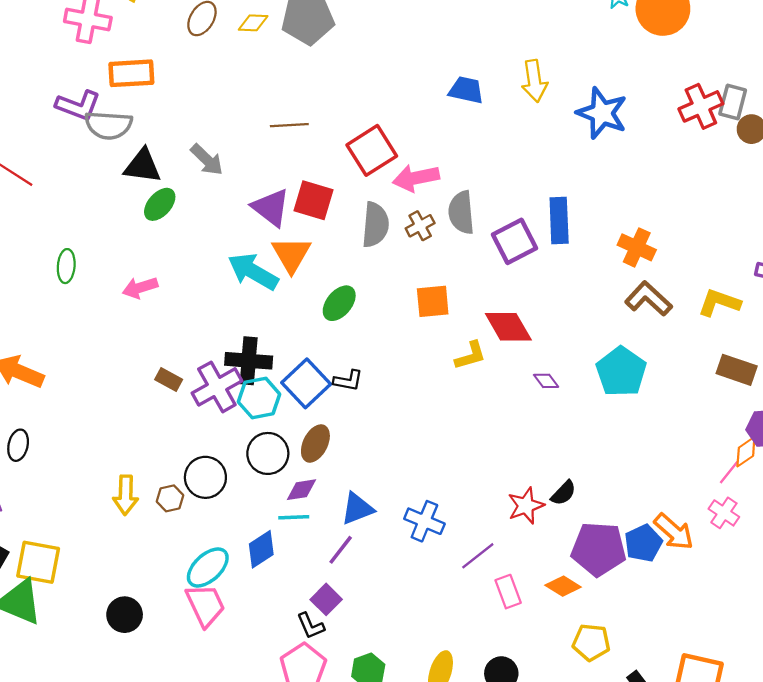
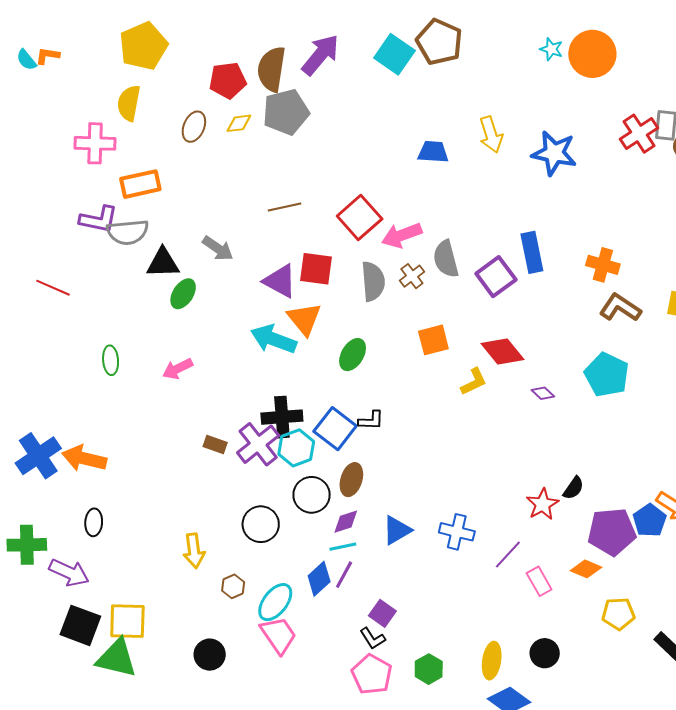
brown hexagon: (170, 498) -> (233, 586), moved
purple line: (341, 550) -> (344, 575), moved

